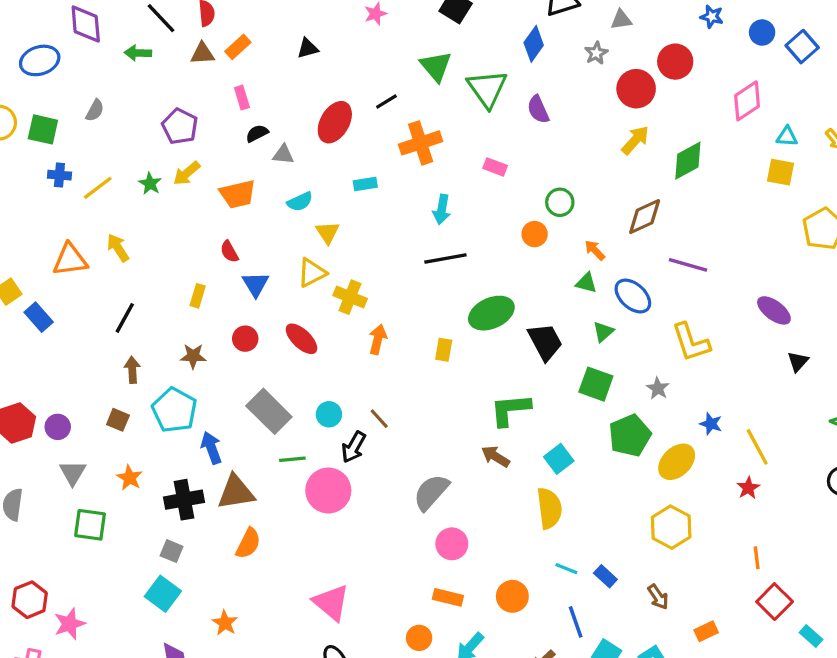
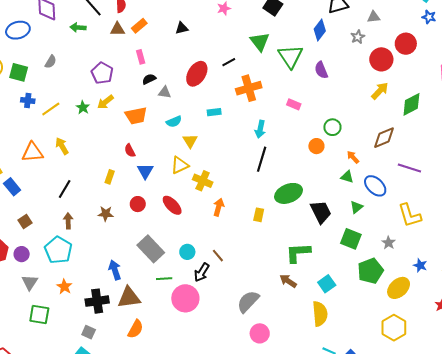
black line: (445, 258) -> (262, 159), turned -65
cyan pentagon: (174, 410) -> (58, 250), moved
brown square: (118, 420) -> (25, 222), moved, turned 32

